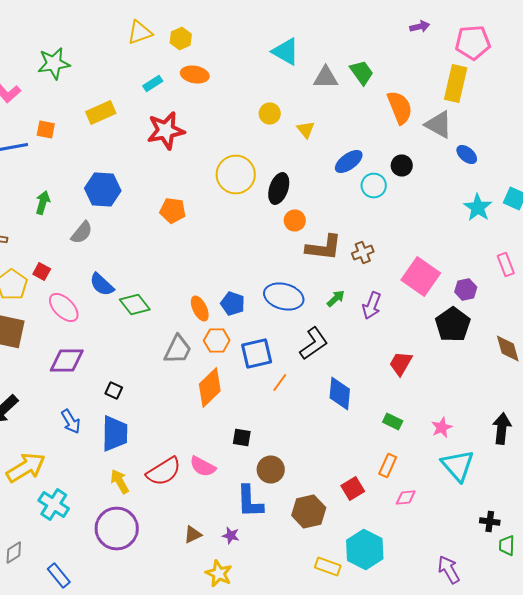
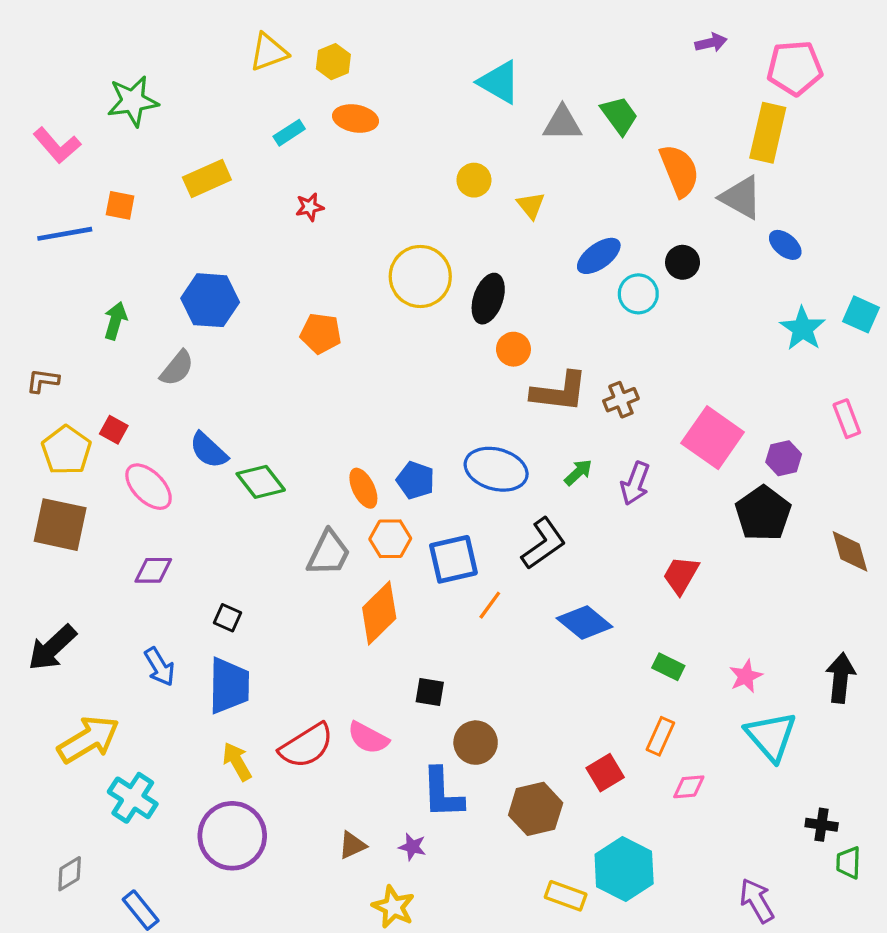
red star: (166, 130) -> (310, 207), size x0.5
purple diamond: (67, 360) -> (153, 570), size x0.7
blue diamond: (340, 394) -> (585, 622), turned -56

